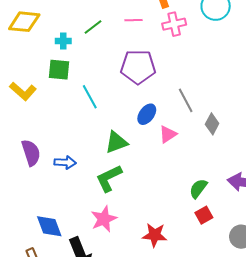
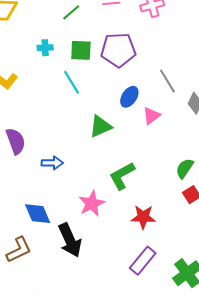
cyan cross: (63, 41) -> (45, 48), moved
green square: (59, 70) -> (81, 50), moved
blue arrow: (65, 162) -> (52, 163), moved
green L-shape: (109, 178) -> (122, 176), moved

